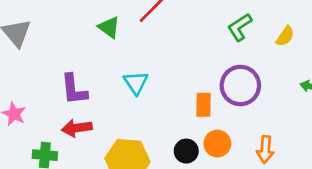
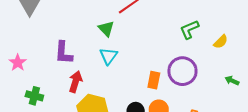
green triangle: (109, 27) -> (106, 29), moved
red arrow: (77, 128) -> (75, 82), moved, turned 105

